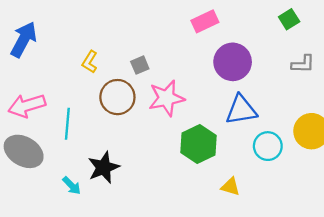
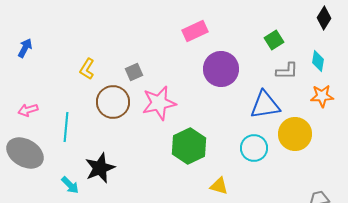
green square: (289, 19) -> (274, 40), moved
blue arrow: (24, 39) -> (25, 48), size x0.6
pink arrow: (27, 106) -> (28, 110), size x0.6
blue triangle: (241, 110) -> (265, 105), moved

